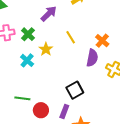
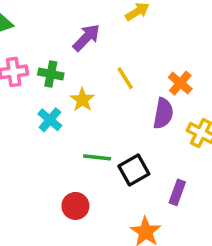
green cross: (28, 34) -> (51, 74), turned -32
green line: (22, 98) -> (97, 157), moved
purple rectangle: (64, 112) -> (177, 192), moved

